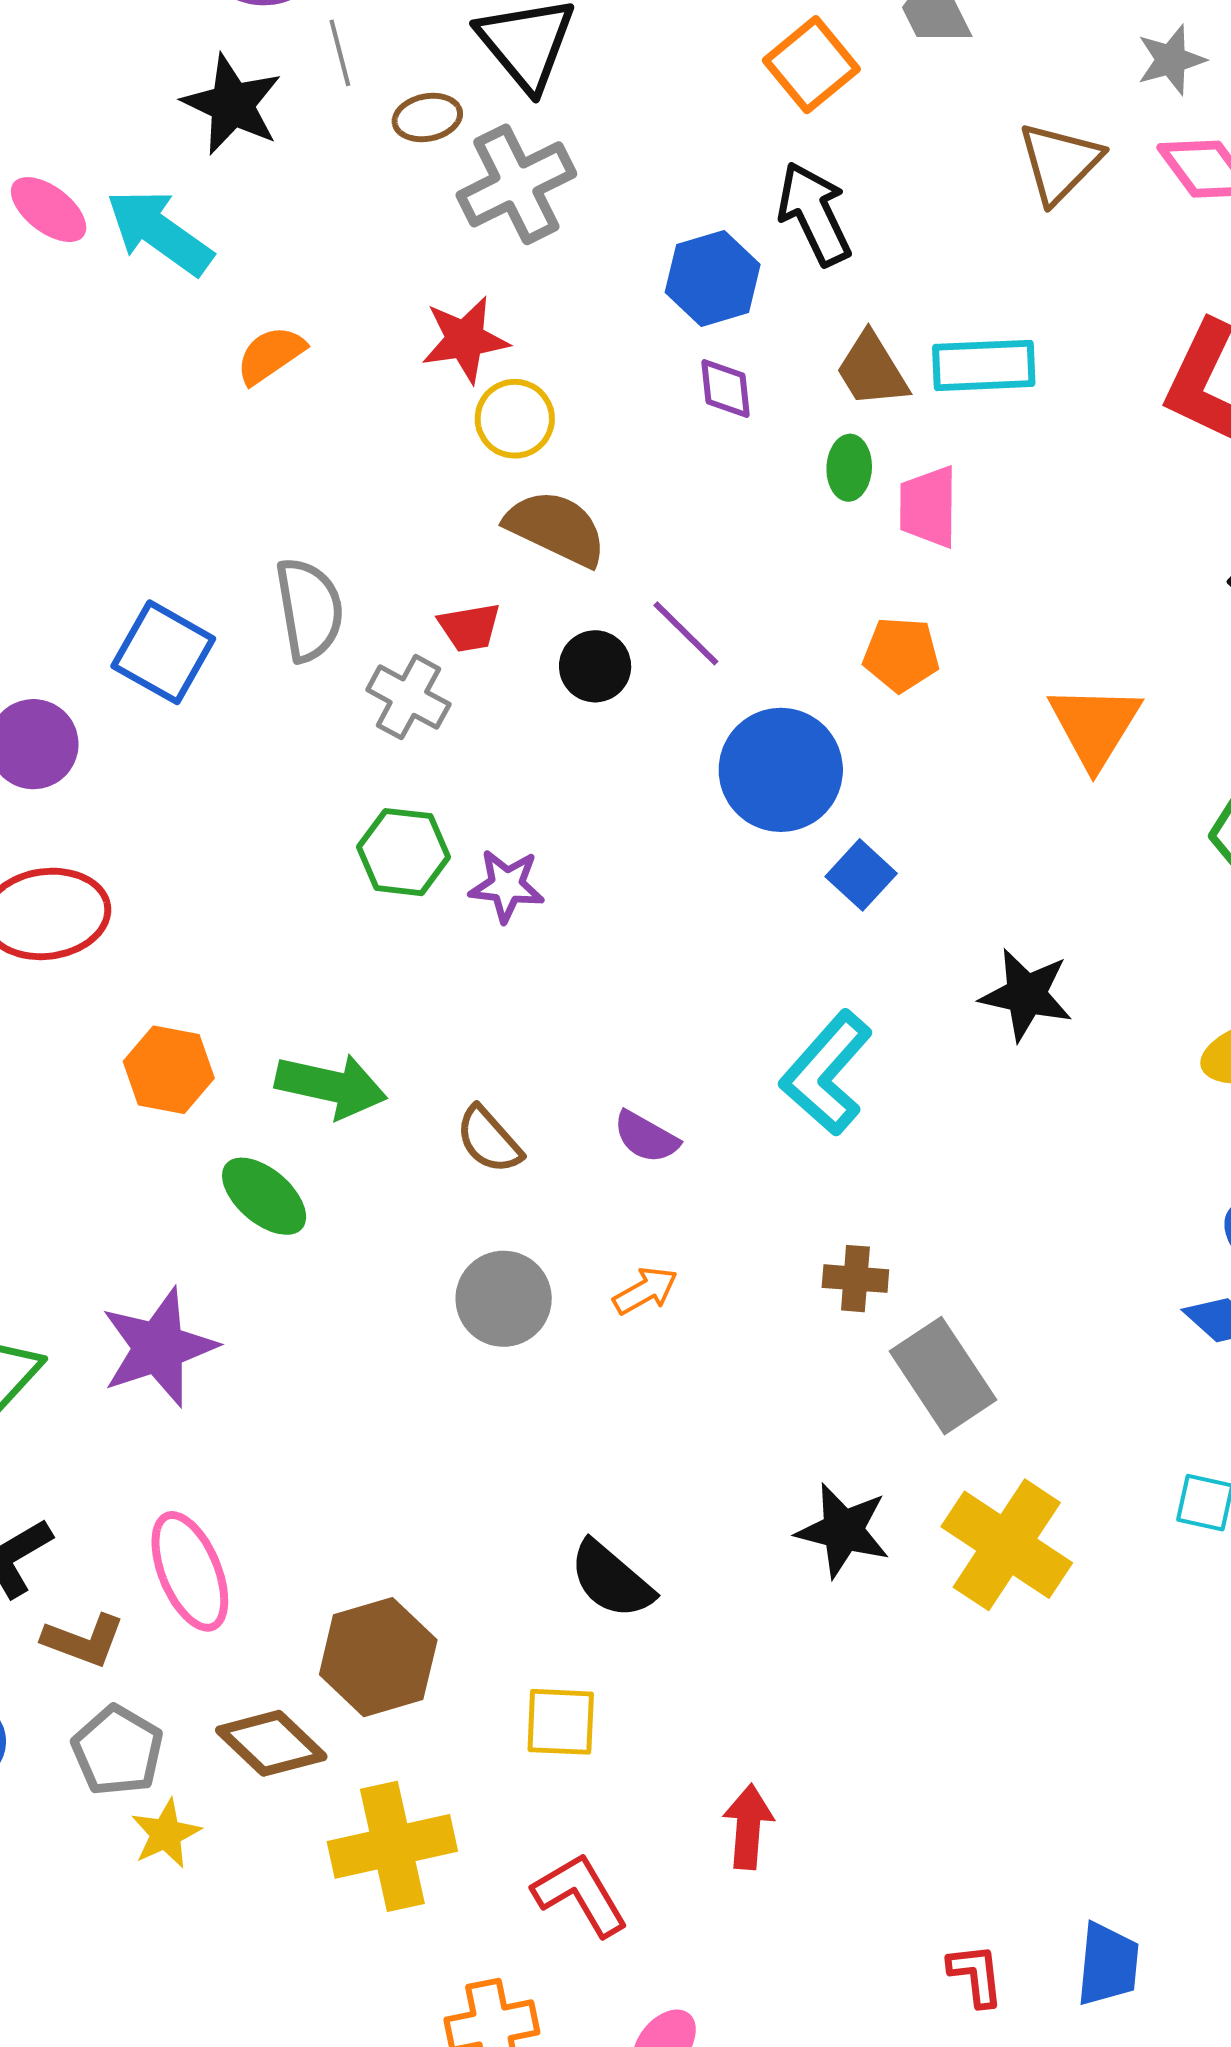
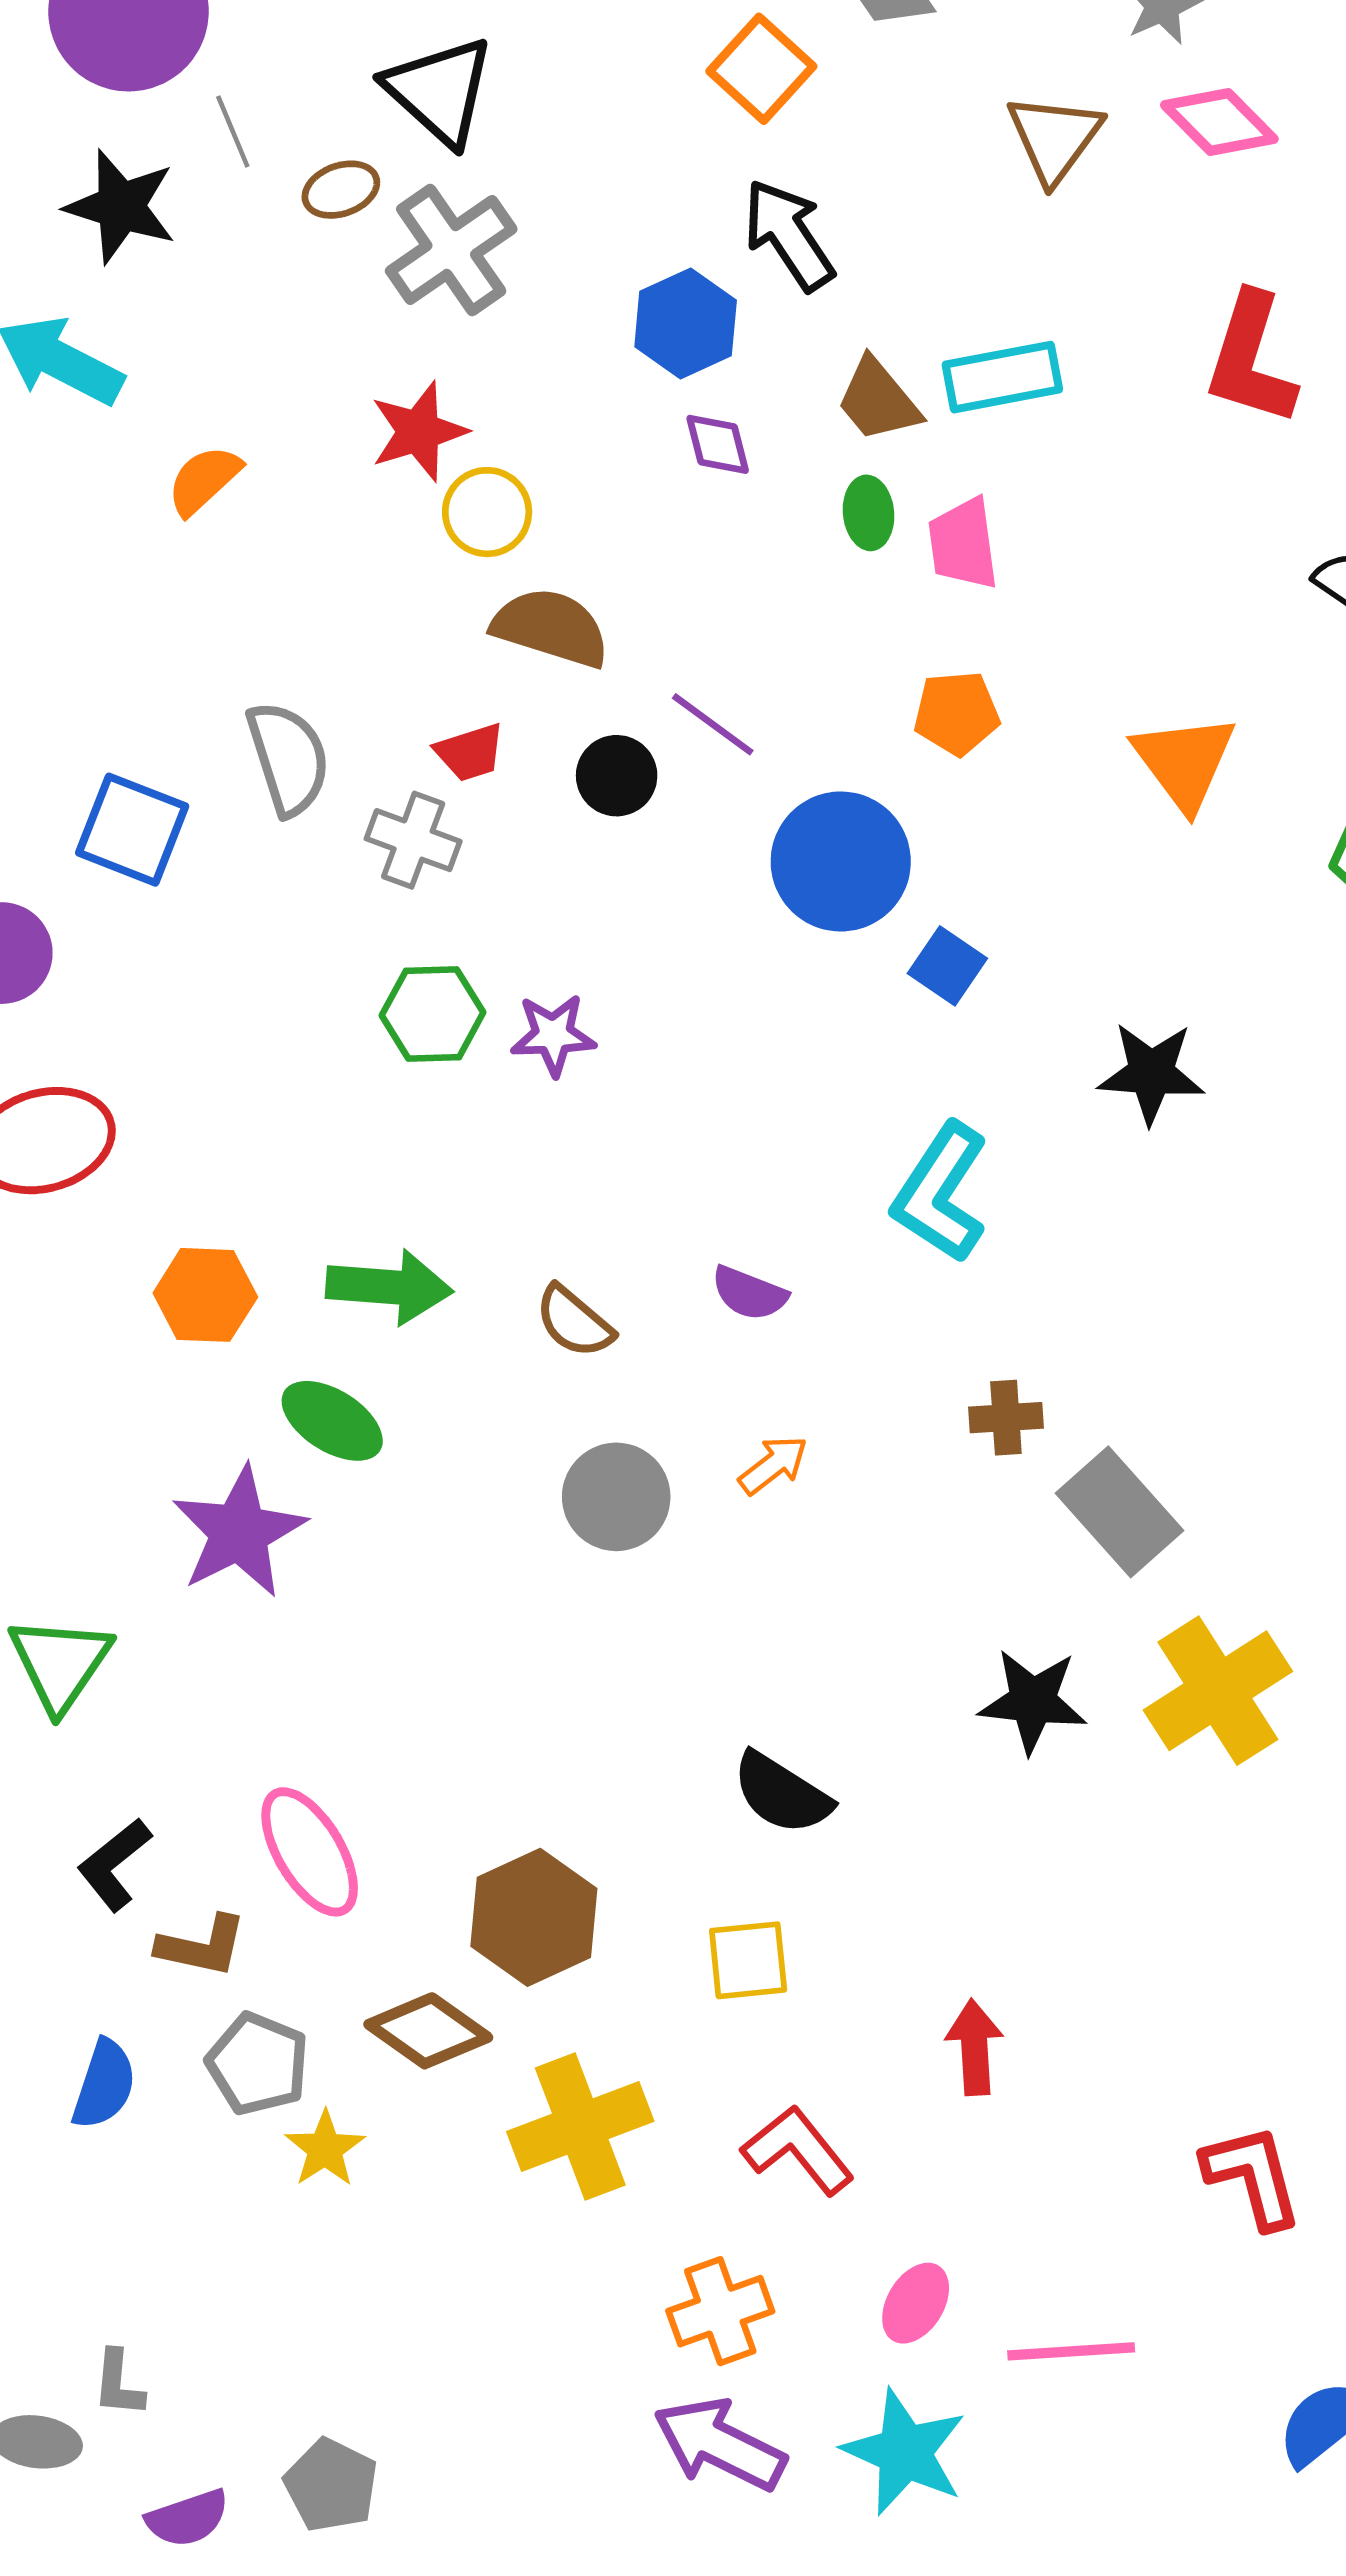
purple star: (159, 1347) -> (239, 1532), moved
yellow cross: (1007, 1545) -> (1218, 1691), turned 32
red L-shape: (976, 1975) -> (1253, 2176), size x1.5

